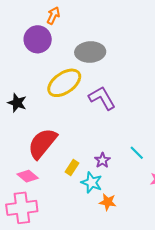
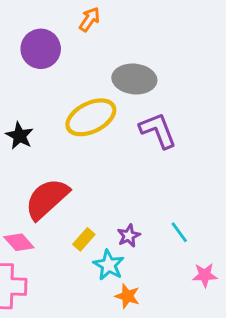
purple circle: (38, 39) -> (41, 49), moved
purple L-shape: (102, 98) -> (158, 130), moved

